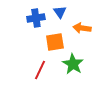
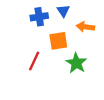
red line: (40, 70) -> (34, 61), moved

